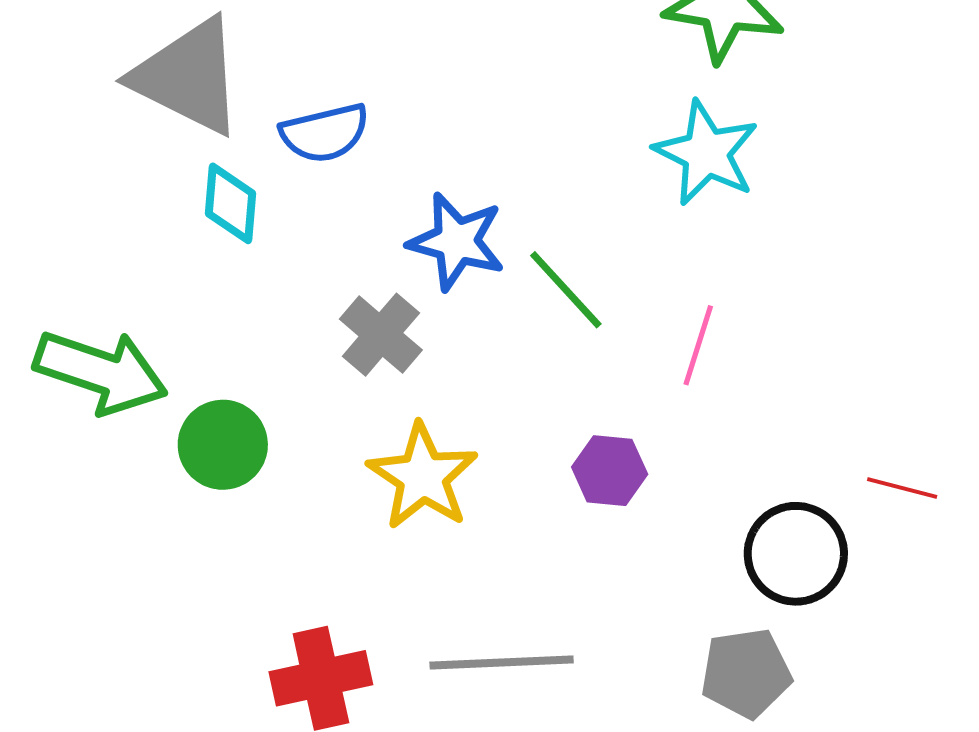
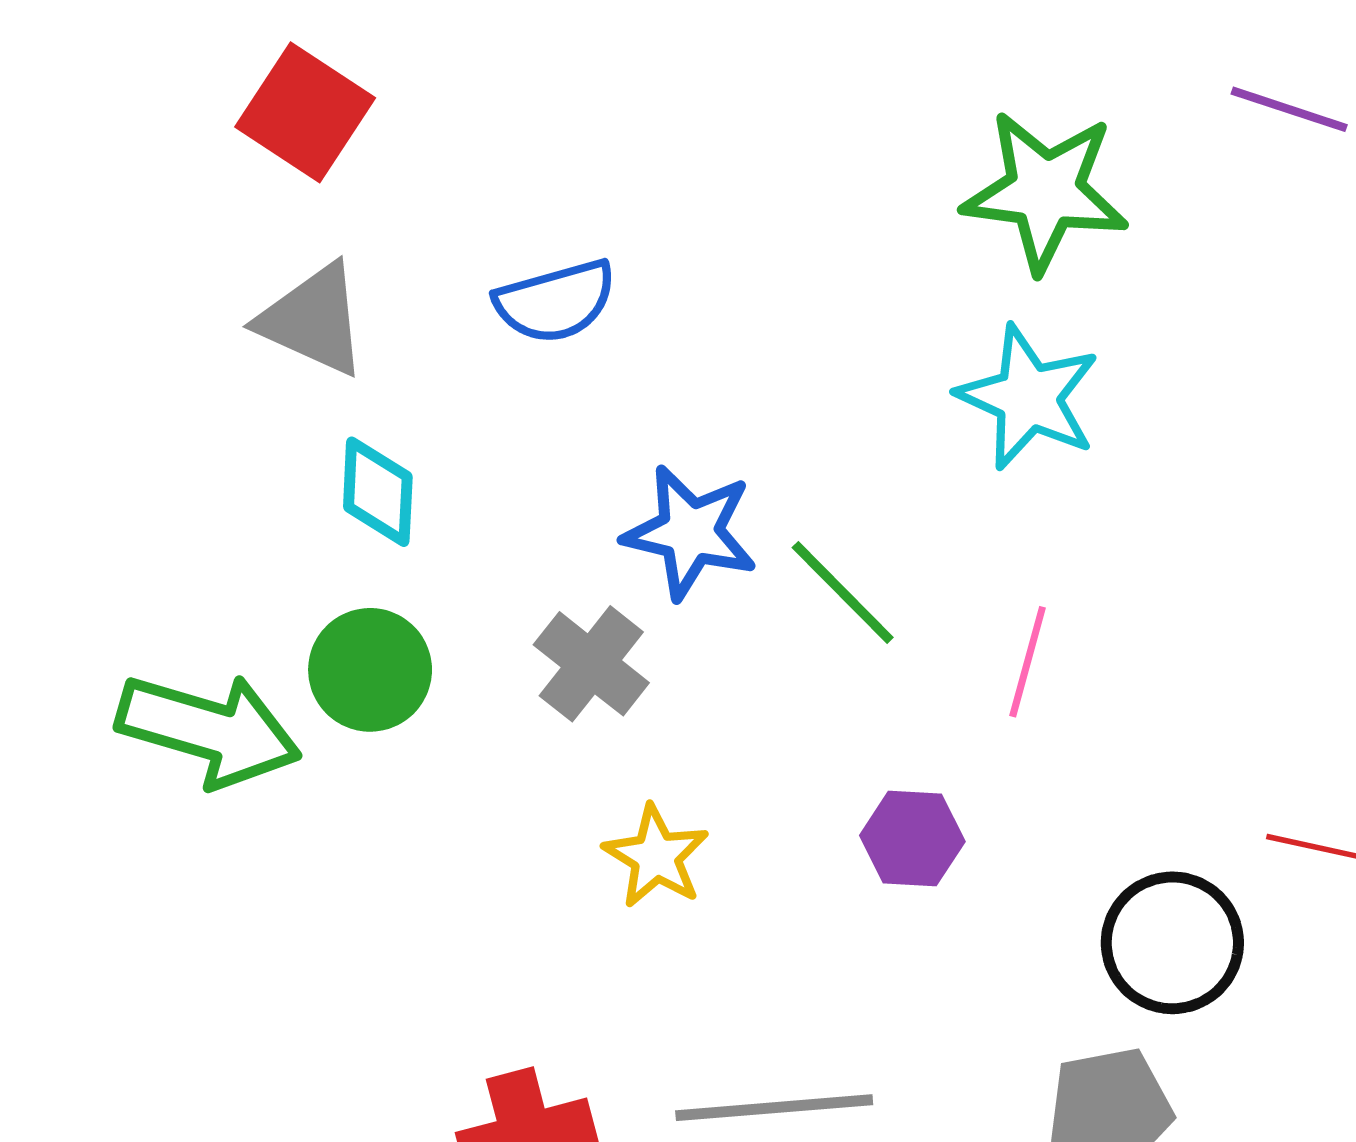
gray triangle: (188, 77) -> (313, 320), size x0.7
blue semicircle: (325, 133) -> (555, 301), moved
green circle: (223, 445) -> (370, 670), moved
yellow star: (423, 477) -> (656, 856), size x0.7

